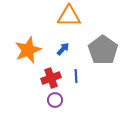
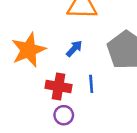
red cross: (51, 78) -> (59, 86), turned 30

